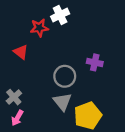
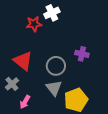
red triangle: (21, 52) -> (23, 61), moved, size x1.5
pink arrow: (17, 118) -> (25, 102), moved

